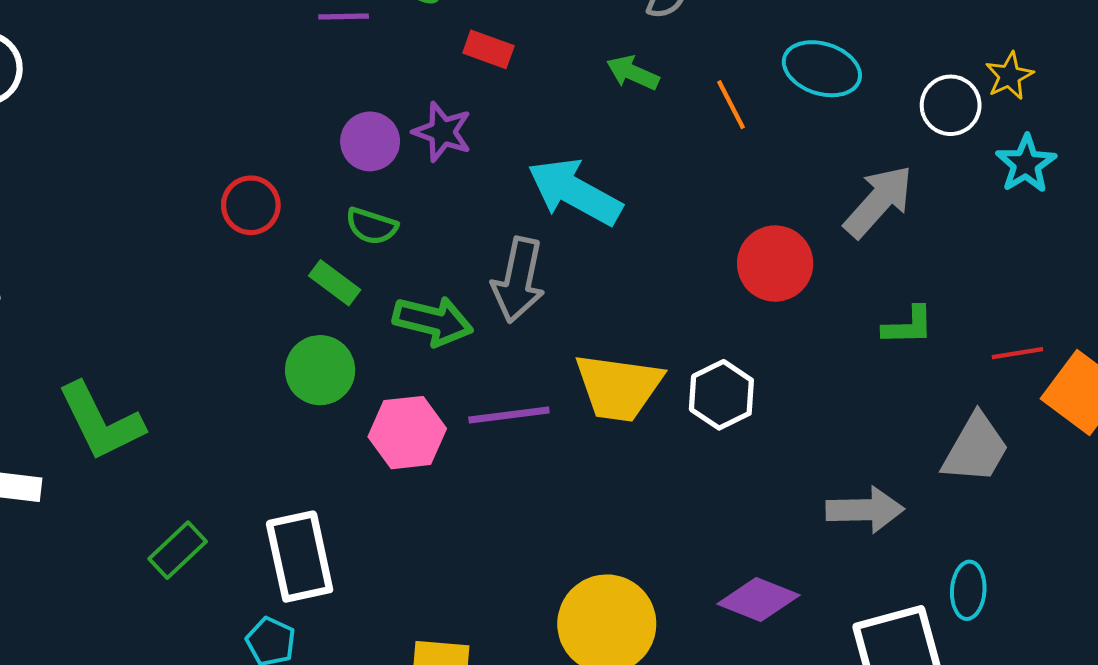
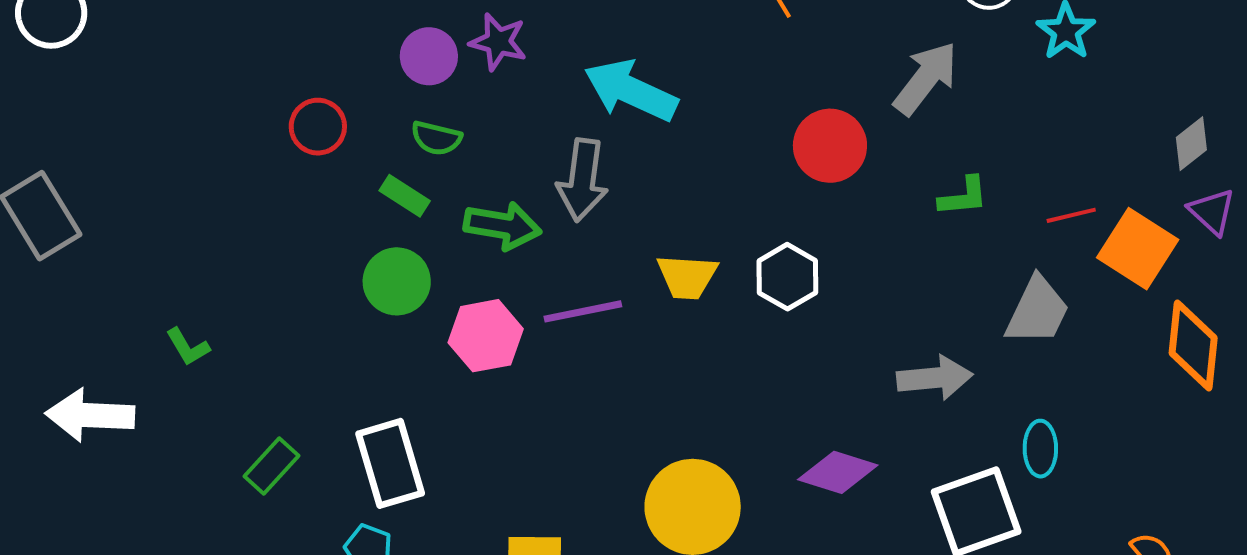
yellow trapezoid: (618, 387) -> (687, 277), size x0.7
green L-shape: (101, 422) -> (188, 347), size x0.5

